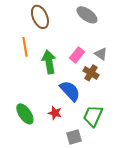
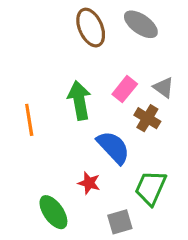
brown ellipse: (40, 17) -> (91, 28), moved
orange line: (25, 47) -> (29, 120), moved
green ellipse: (25, 114) -> (53, 212), moved

